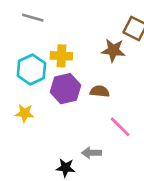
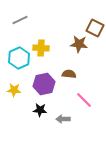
gray line: (33, 18) -> (20, 20), turned -42
purple hexagon: (66, 89) -> (44, 84), moved
black star: (66, 168) -> (40, 110), moved

